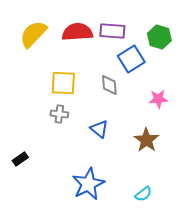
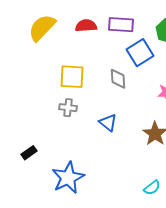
red semicircle: (77, 32) -> (86, 26), size x0.7
blue star: (88, 184) -> (68, 178), moved

